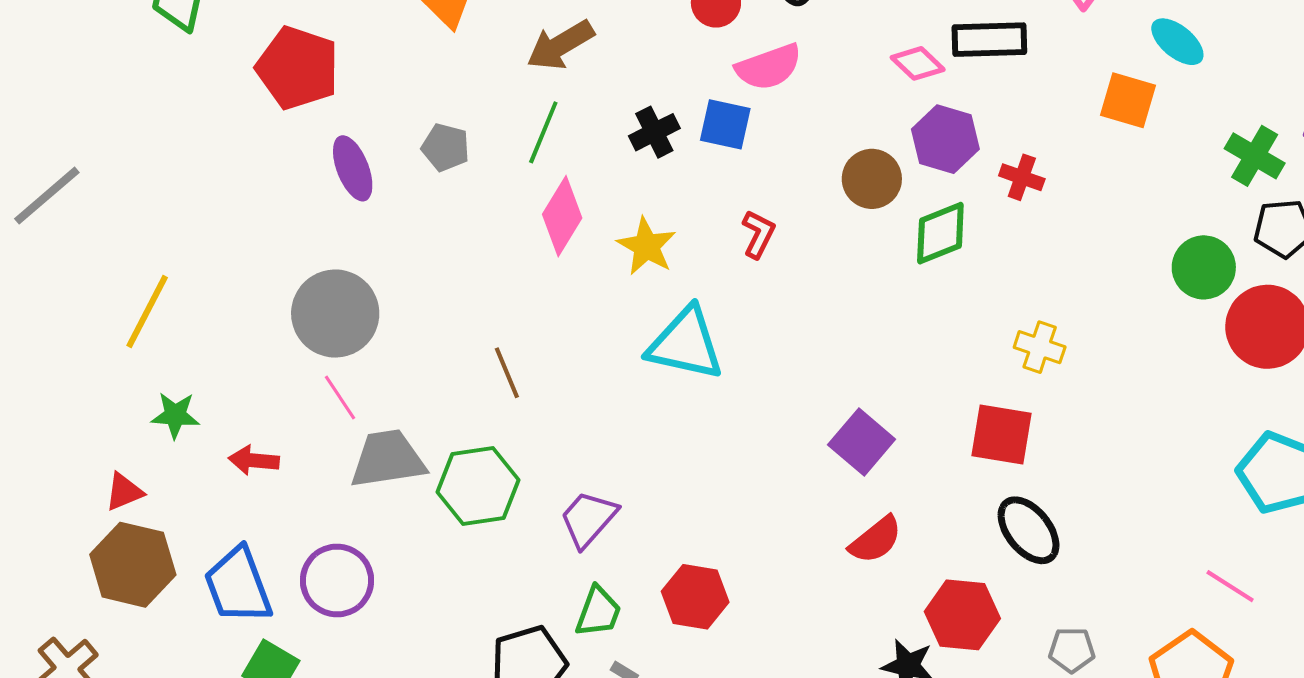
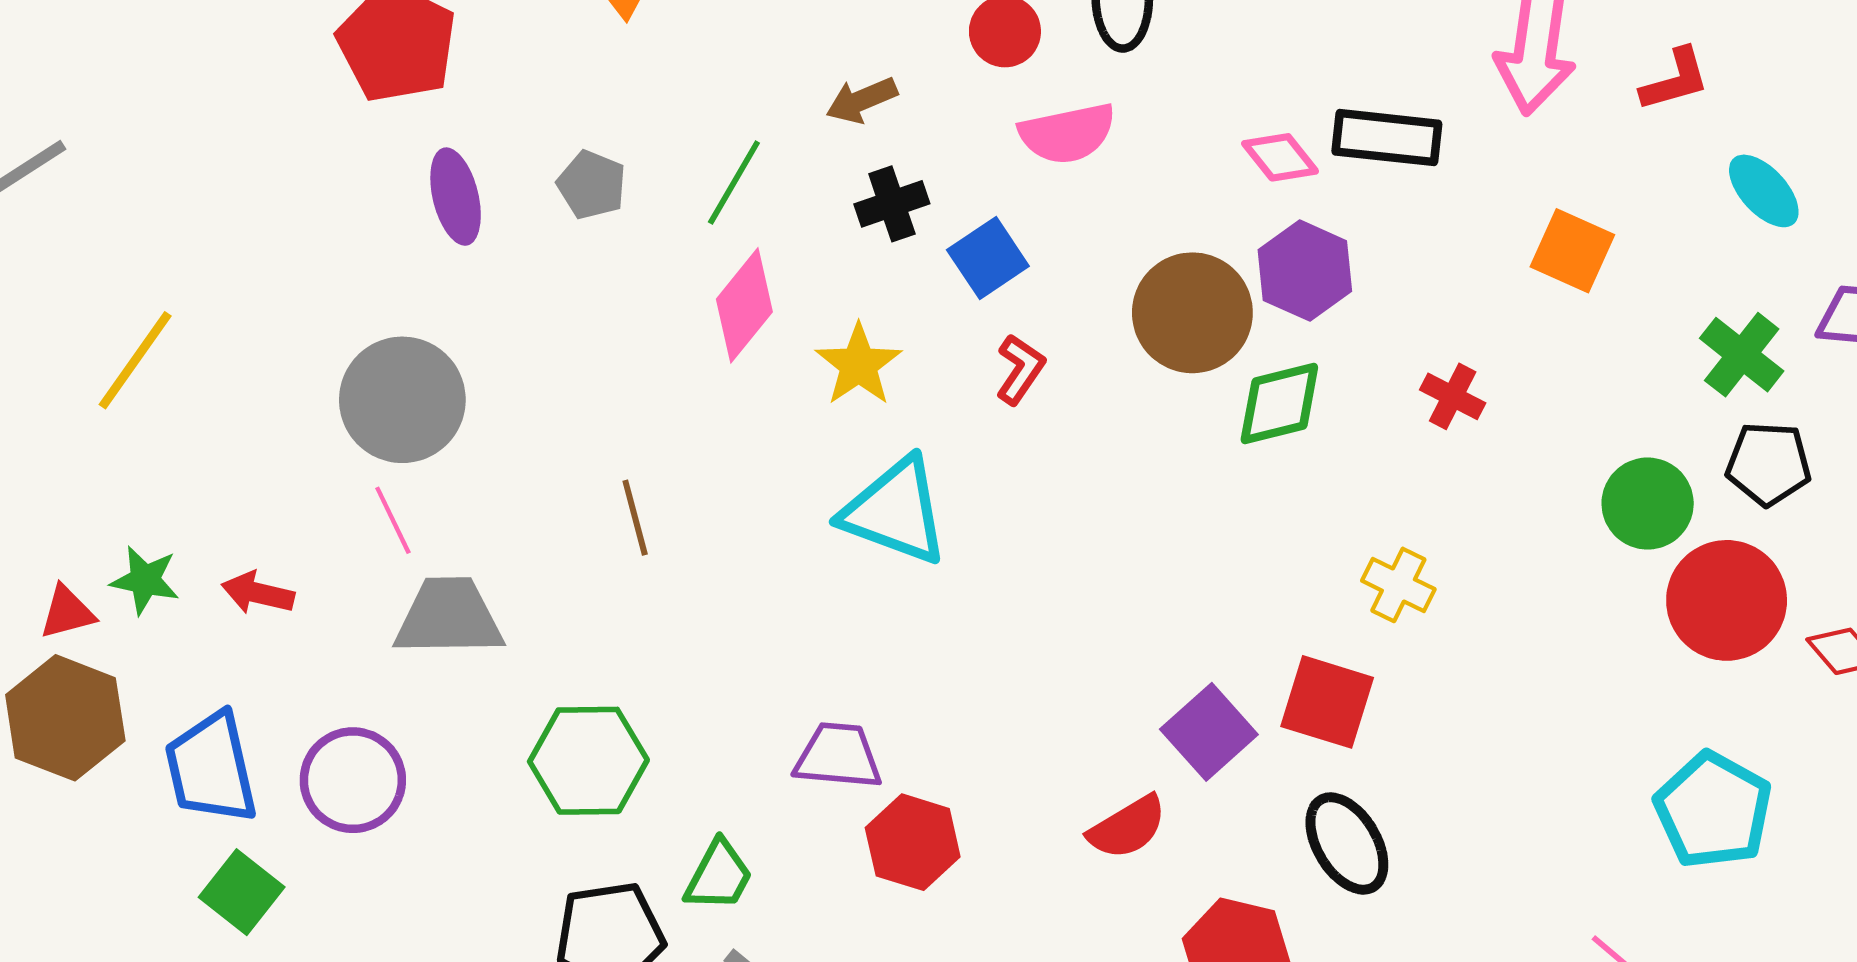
cyan ellipse: (1177, 42) -> (1764, 191), moved
brown arrow: (560, 45) -> (862, 100), moved, size x0.7
blue square: (725, 124) -> (988, 258), moved, turned 36
red cross: (1022, 177) -> (1453, 396), moved
brown circle: (872, 179) -> (1192, 313), size x1.4
green star: (175, 415) -> (145, 580), moved
purple square: (862, 442) -> (1209, 732), moved
green hexagon: (478, 486) -> (588, 761), moved
purple trapezoid: (588, 519) -> (838, 756), moved, turned 46
red hexagon: (695, 597) -> (913, 842), moved

